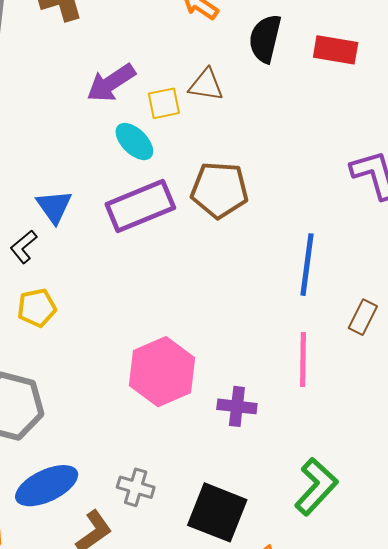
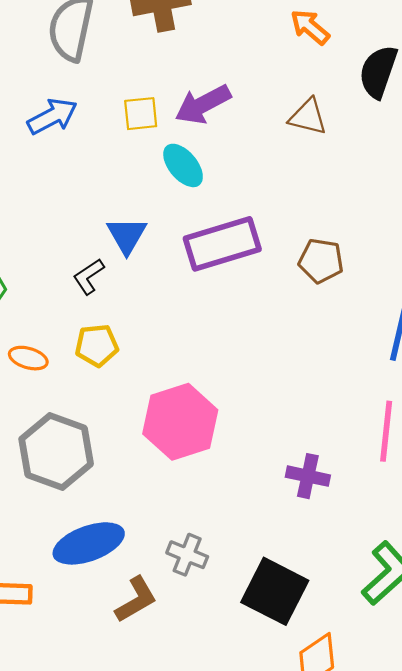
yellow square: (164, 103) -> (141, 114), moved
cyan ellipse: (134, 141) -> (183, 165), moved
brown pentagon: (220, 190) -> (321, 261), moved, size x0.7
pink hexagon: (162, 372) -> (180, 422), moved

